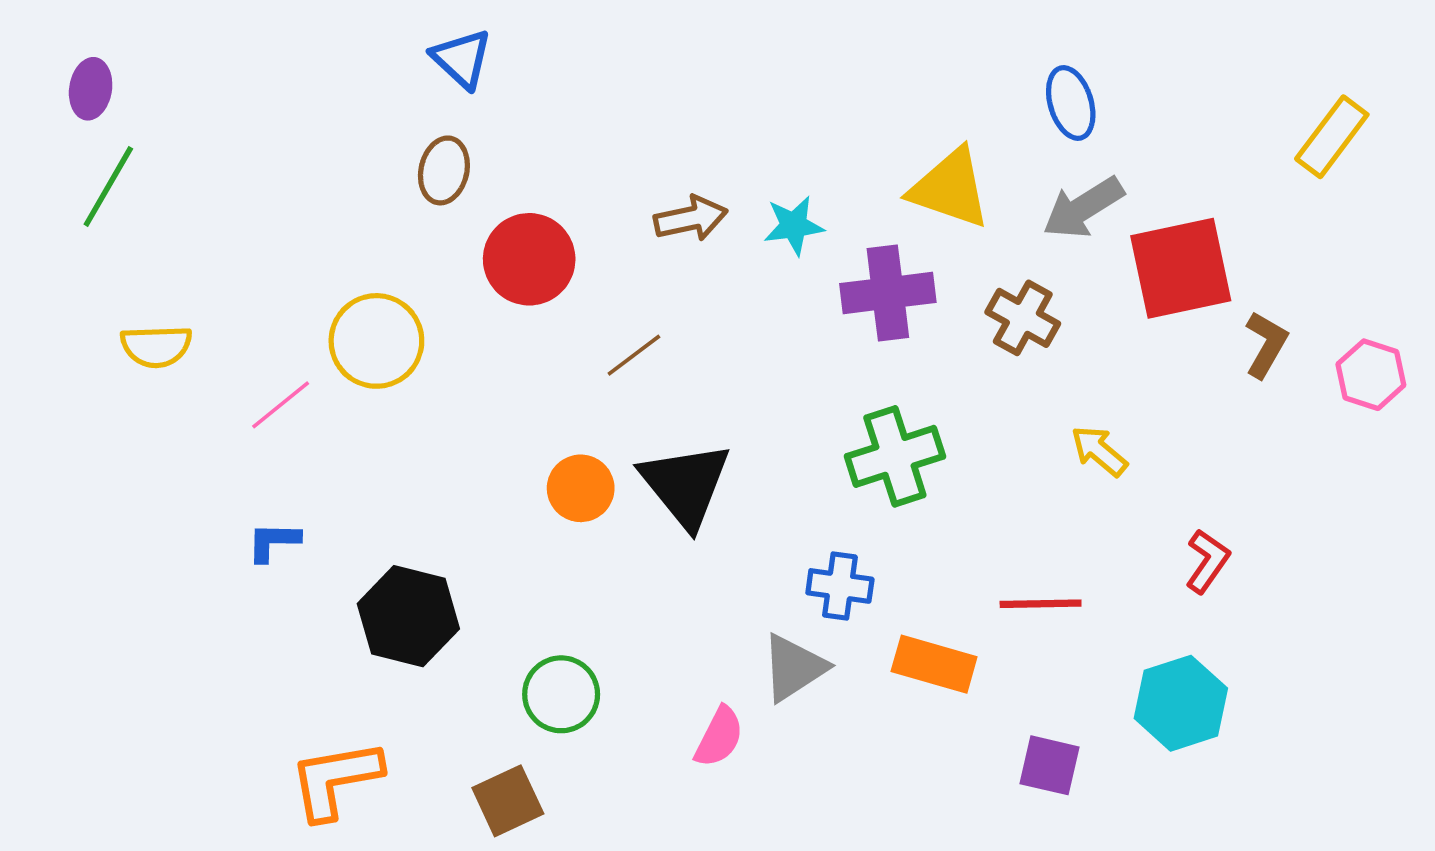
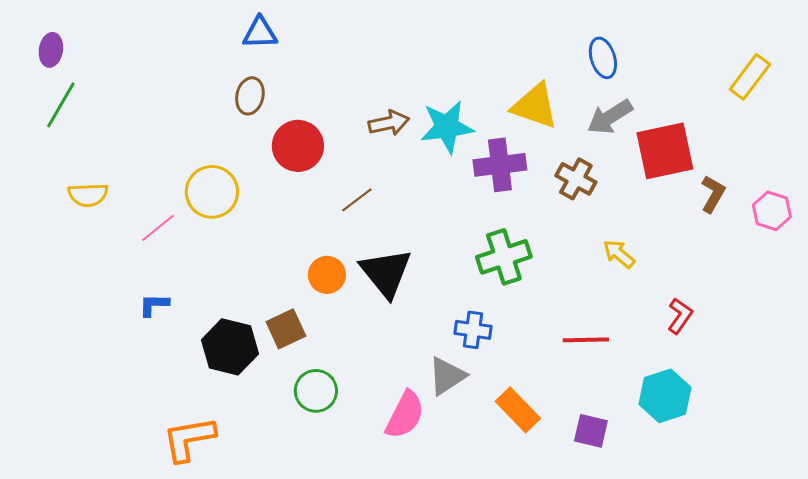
blue triangle: (462, 59) -> (260, 33), turned -45
cyan star: (794, 226) -> (447, 127), size x1.6
orange rectangle: (934, 664) -> (518, 410), moved, turned 30
pink semicircle: (719, 737) -> (405, 415), size x1.4
brown square: (508, 801) -> (286, 329), moved

